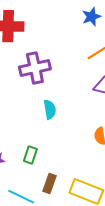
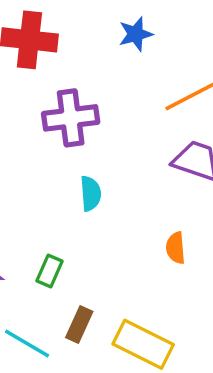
blue star: (91, 17) -> (136, 34), moved

